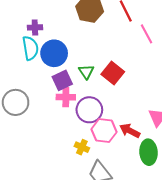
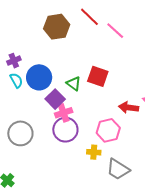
cyan semicircle: (30, 48) -> (16, 80), size x0.7
purple circle: (89, 110) -> (65, 130), moved
red arrow: (130, 131) -> (129, 107), moved

